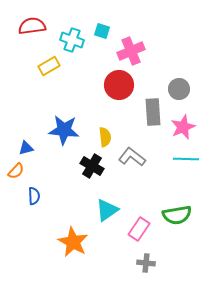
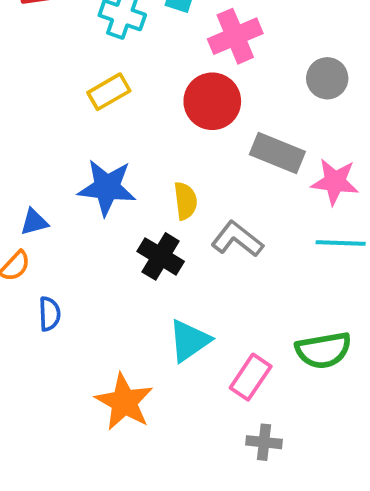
yellow rectangle: (49, 66) -> (109, 92), moved
gray circle: (179, 89) -> (327, 78), moved
gray rectangle: (153, 112) -> (277, 153), turned -64
pink star: (183, 127) -> (335, 182), turned 30

